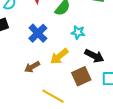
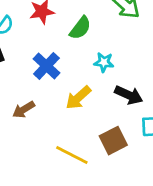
brown arrow: (32, 67) -> (24, 110), moved
brown square: (81, 76) -> (113, 141), moved

